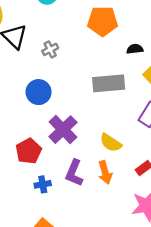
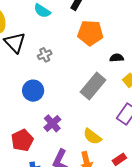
gray rectangle: (109, 83) -> (93, 86), turned -48
purple cross: (63, 130) -> (52, 123), size x0.7

